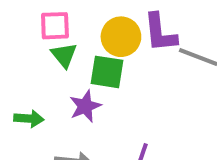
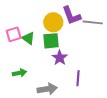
pink square: (55, 26) -> (14, 34), moved
purple star: (85, 106) -> (60, 58), moved

